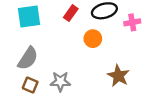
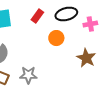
brown star: (118, 76) -> (86, 58), moved

